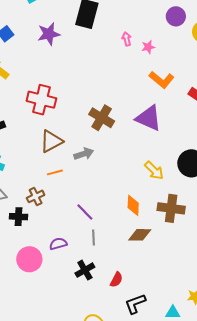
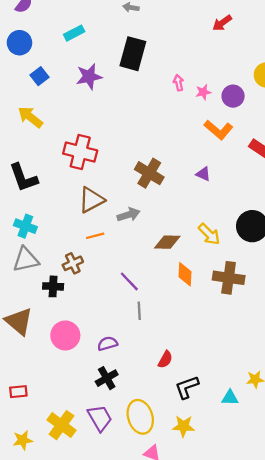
purple circle: (176, 16) -> (233, 96), moved
purple triangle: (149, 118) -> (203, 174), size x0.5
brown diamond: (140, 235) -> (167, 242), moved
purple semicircle: (58, 244) -> (107, 344), moved
black cross: (85, 270) -> (107, 378), moved

